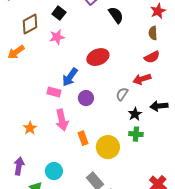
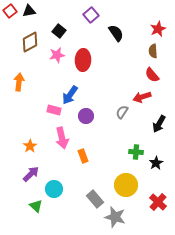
orange arrow: (16, 52) -> (19, 82), moved, turned 132
red ellipse: (98, 57) -> (83, 60), moved, turned -65
red semicircle: (152, 57) -> (152, 75), turned 77
black arrow: (159, 106) -> (159, 124), turned -54
black star: (135, 114) -> (156, 163), moved
yellow circle: (108, 147) -> (126, 185), moved
purple arrow: (19, 166) -> (31, 174), moved, turned 36

